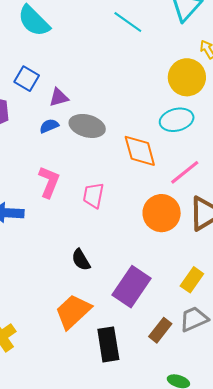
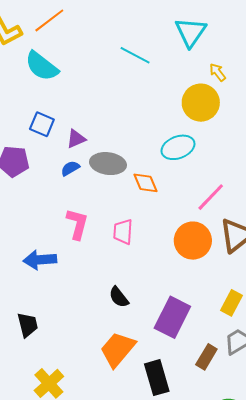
cyan ellipse: (177, 120) -> (178, 147), moved
orange diamond: (140, 151) -> (145, 183), moved, size x0.7

